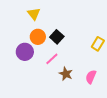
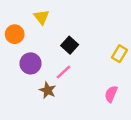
orange circle: (38, 37) -> (15, 34), moved
brown star: (66, 74) -> (48, 90), moved

